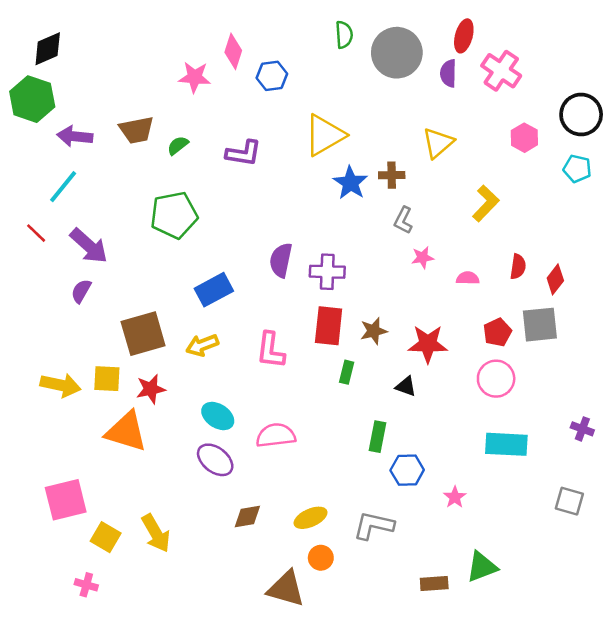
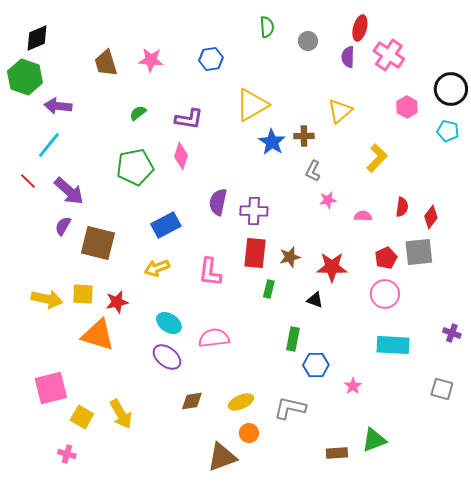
pink diamond: (233, 51) -> (181, 156), moved
gray circle: (397, 53) -> (308, 41), size x0.5
brown trapezoid: (137, 130) -> (106, 63), moved, turned 84
brown square: (143, 334) -> (98, 243), moved, turned 30
brown triangle: (286, 589) -> (222, 457), turned -36

